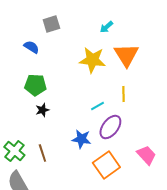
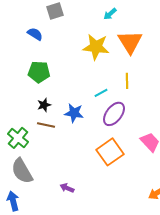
black star: (42, 110) -> (44, 105), moved
blue star: (81, 139) -> (74, 113), moved
brown line: (42, 153) -> (46, 125), moved, turned -60

